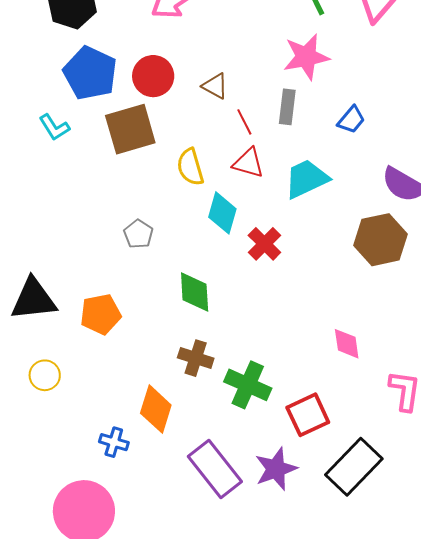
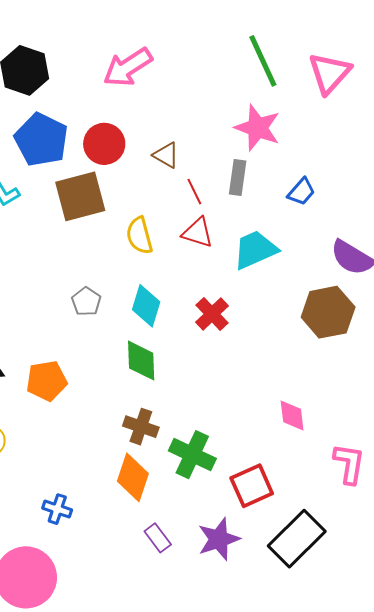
pink star: (306, 57) -> (258, 128), turned 30
cyan diamond: (222, 213) -> (146, 306), moved
orange diamond: (156, 409) -> (133, 477), moved
purple rectangle: (215, 469) -> (158, 538), size x0.5

